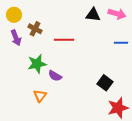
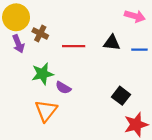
yellow circle: (14, 15) -> (16, 17), size x1.5
black triangle: (93, 15) -> (112, 43), moved
orange triangle: (40, 96) -> (46, 111), size x1.5

